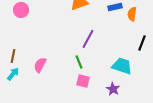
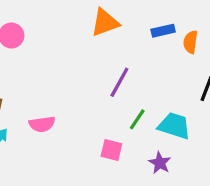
green line: (79, 62) -> (137, 119), moved, turned 56
pink semicircle: (40, 65) -> (42, 124), turned -126

